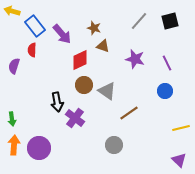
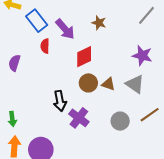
brown triangle: (103, 46) -> (108, 84), moved
red semicircle: (32, 50) -> (45, 46), moved
gray triangle: (107, 91) -> (135, 84), moved
brown line: (129, 113) -> (150, 115), moved
gray circle: (114, 145) -> (120, 121), moved

